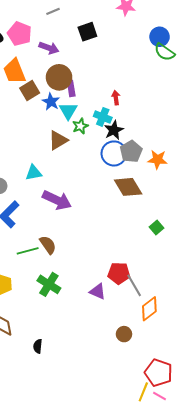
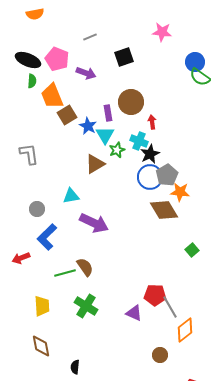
brown circle: (59, 77) -> (131, 102), moved
orange star: (157, 160) -> (180, 192), moved

